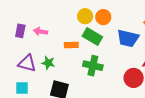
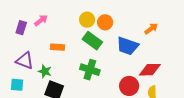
pink arrow: (41, 31) -> (41, 20), moved, turned 128
orange rectangle: (71, 45) -> (57, 47), moved
green star: (48, 63) -> (45, 71), moved

